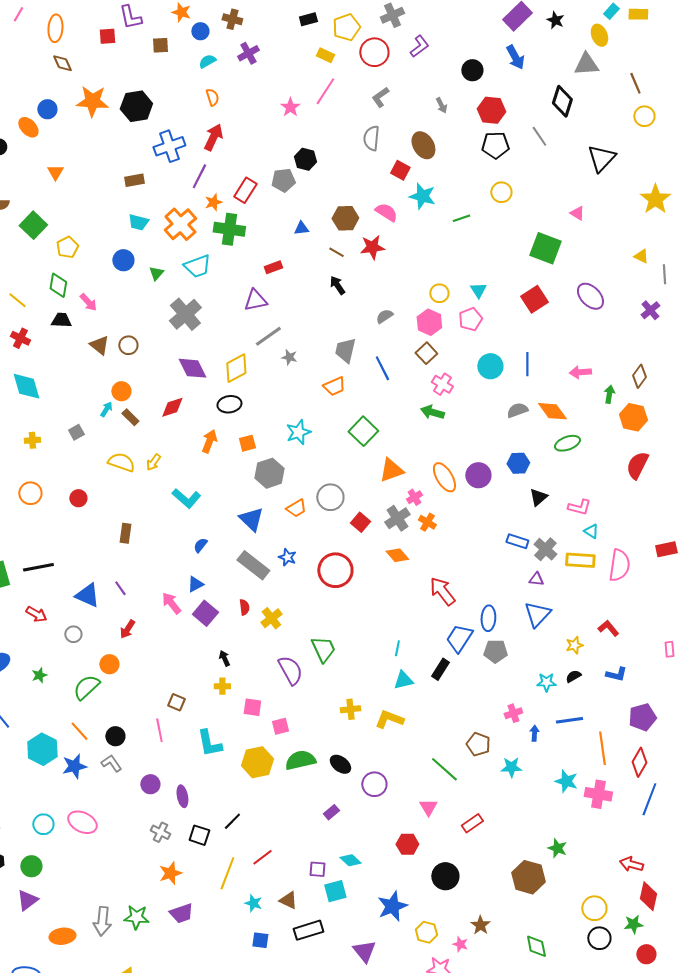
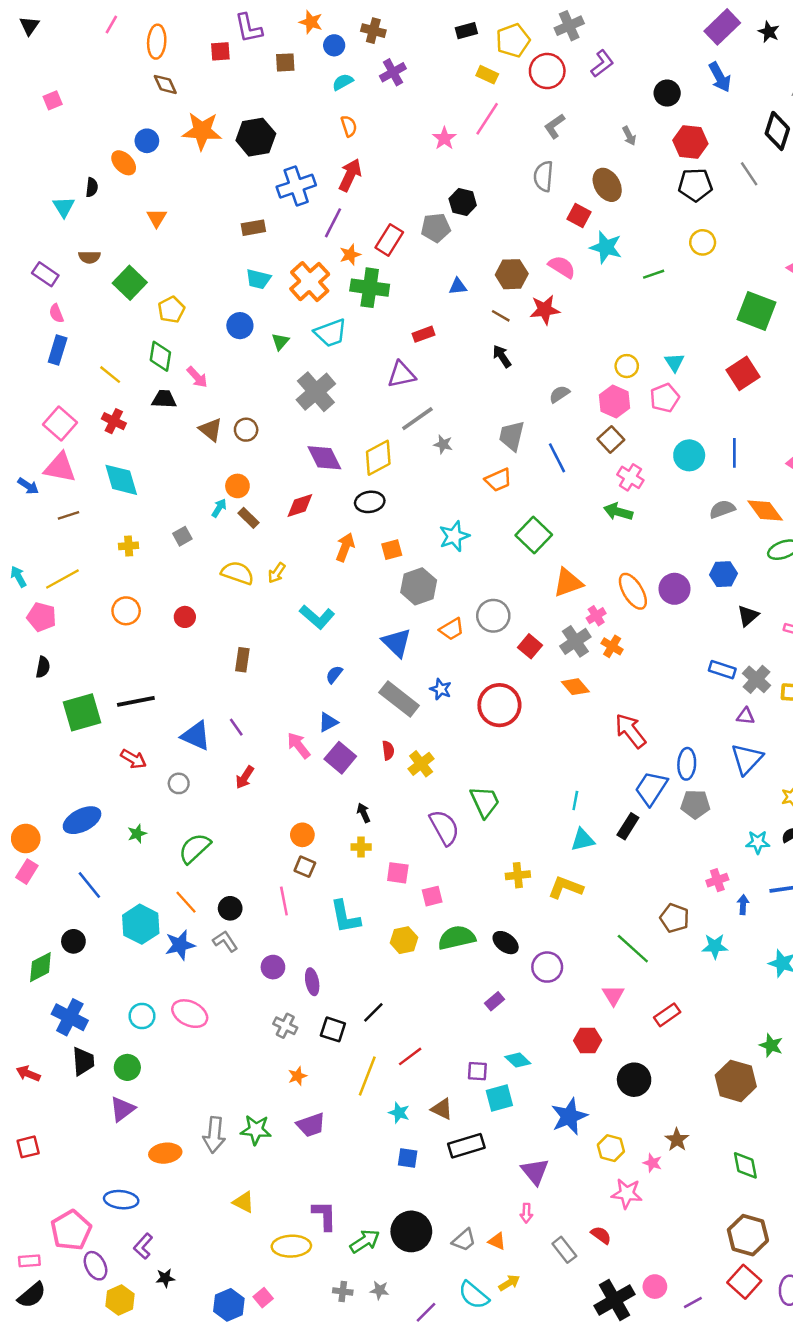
orange circle: (109, 664) -> (302, 835), moved
yellow hexagon: (257, 762) -> (404, 940), size x0.7
orange star: (170, 873) -> (297, 1076), size x0.7

